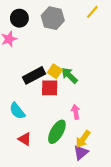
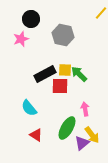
gray hexagon: (53, 18) -> (63, 35), moved
yellow square: (55, 71) -> (65, 70), turned -32
yellow arrow: (83, 139) -> (92, 135), turned -72
purple triangle: (81, 153) -> (82, 143), moved

